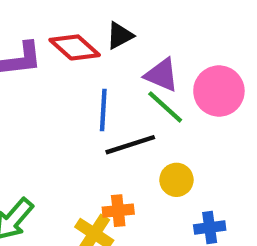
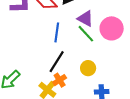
black line: (130, 145) -> (57, 62), moved, turned -45
orange cross: (118, 211) -> (60, 80), turned -32

